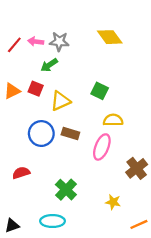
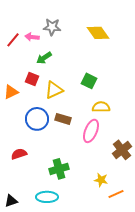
gray star: (59, 42) -> (52, 27), moved
orange triangle: (12, 91) -> (11, 92), moved
green cross: (66, 190) -> (59, 169), turned 30
orange line: (139, 224) -> (116, 194), moved

